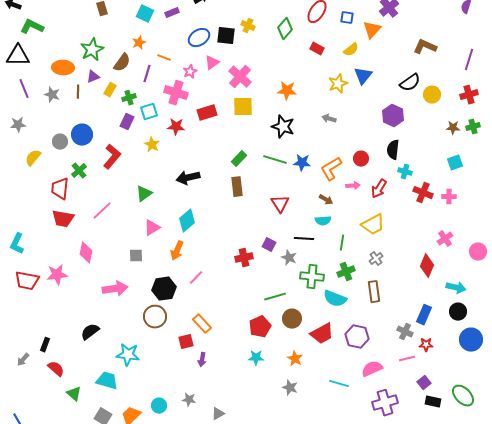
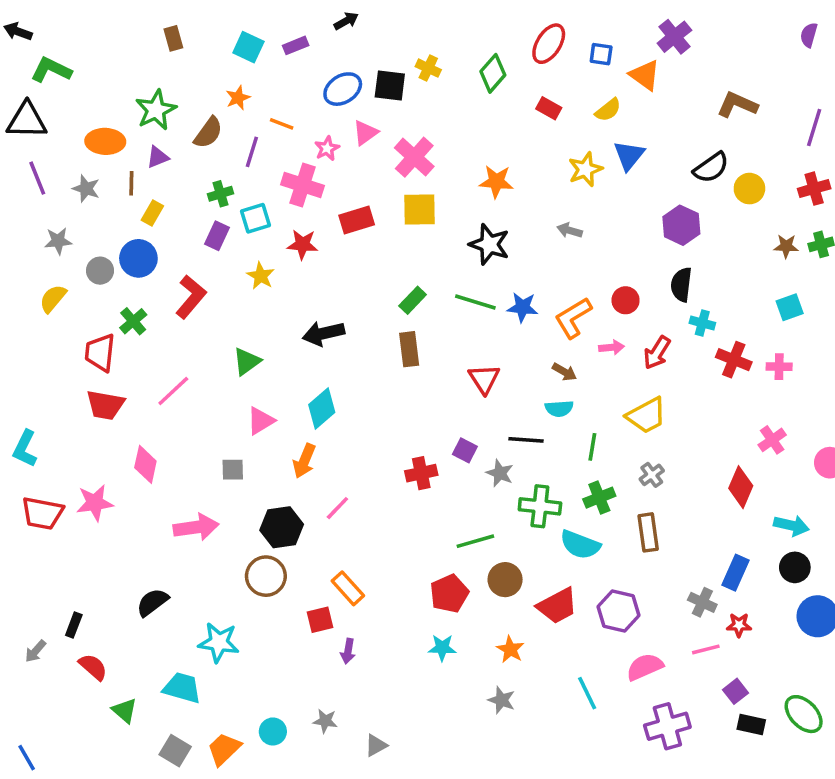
orange triangle: (372, 30) -> (645, 75), turned -36
yellow rectangle: (110, 90) -> (152, 213), moved
gray star: (18, 125) -> (58, 241), moved
cyan line: (339, 384) -> (587, 693), turned 48

